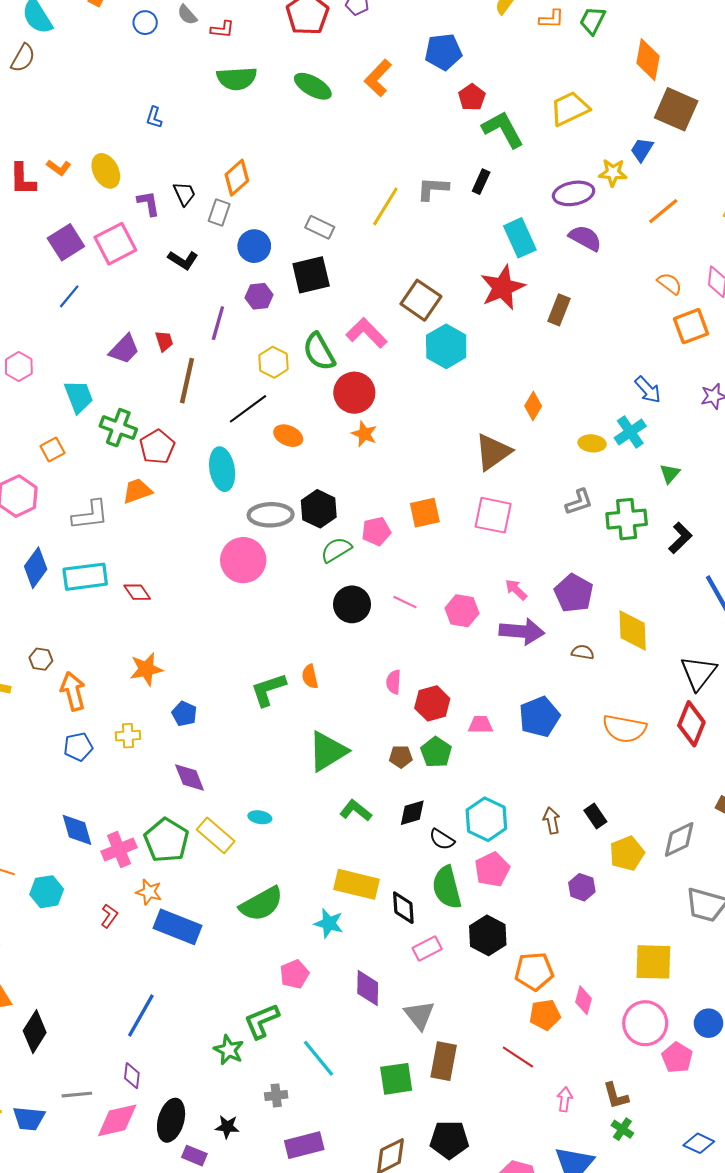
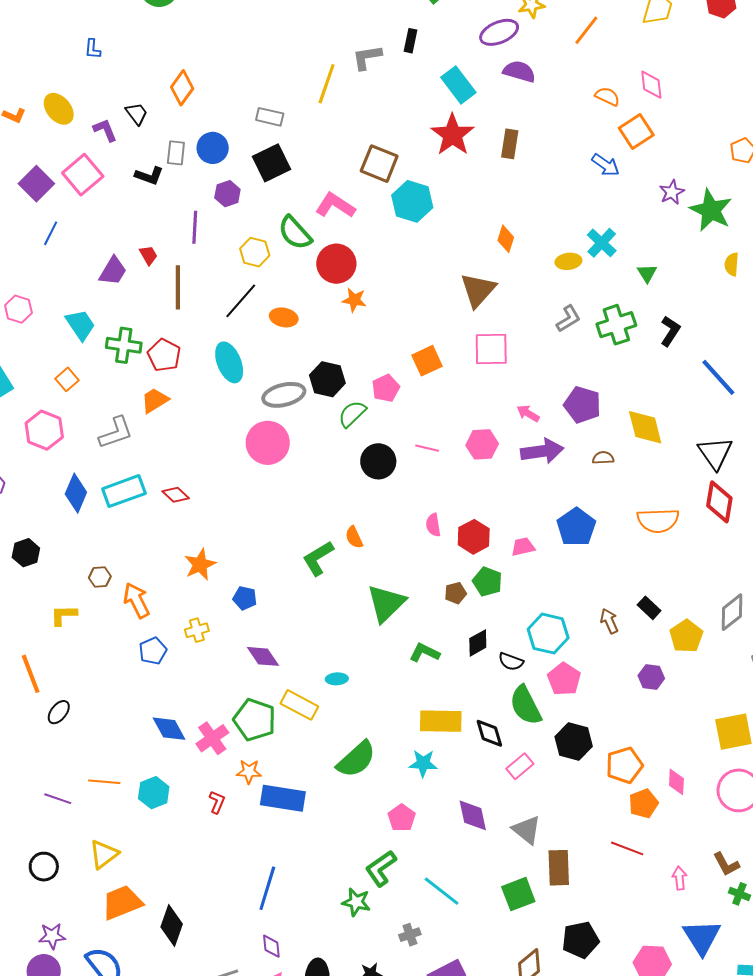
gray rectangle: (219, 212) -> (176, 153), moved
blue arrow: (648, 390) -> (606, 165), moved

